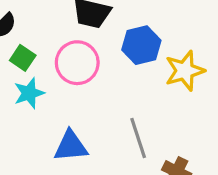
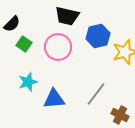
cyan star: (29, 93) -> (28, 82), moved
gray line: (138, 138) -> (96, 94), turned 55

